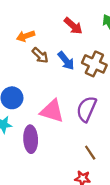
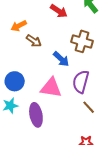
blue arrow: (66, 61) -> (61, 59), moved
brown line: (90, 153) -> (89, 107), moved

